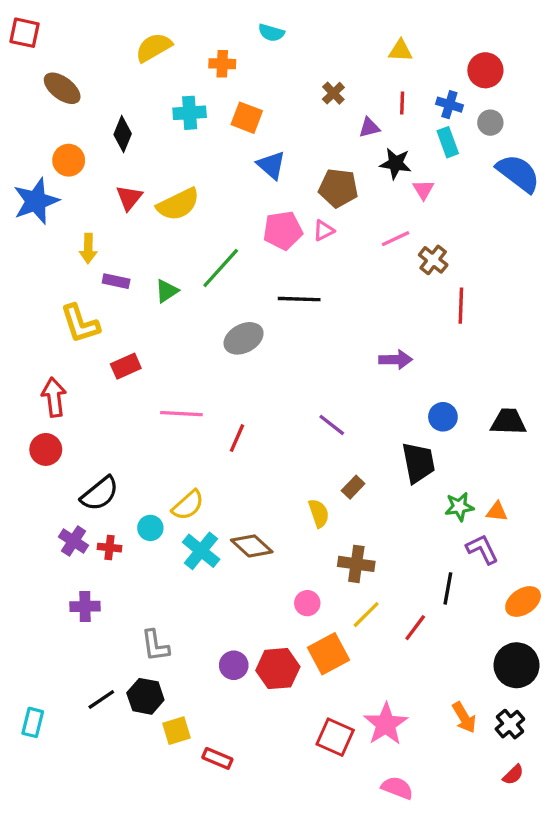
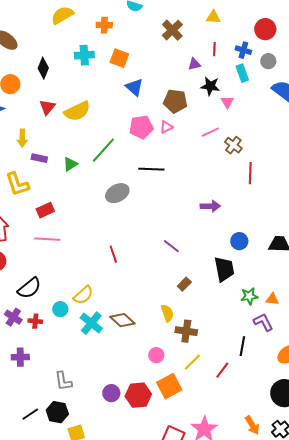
brown cross: (333, 93) -> (172, 30), moved, size x1.5
pink line: (181, 414) -> (47, 239), moved
red line: (237, 438) -> (113, 254), turned -42
yellow semicircle: (319, 513) -> (167, 313), moved

